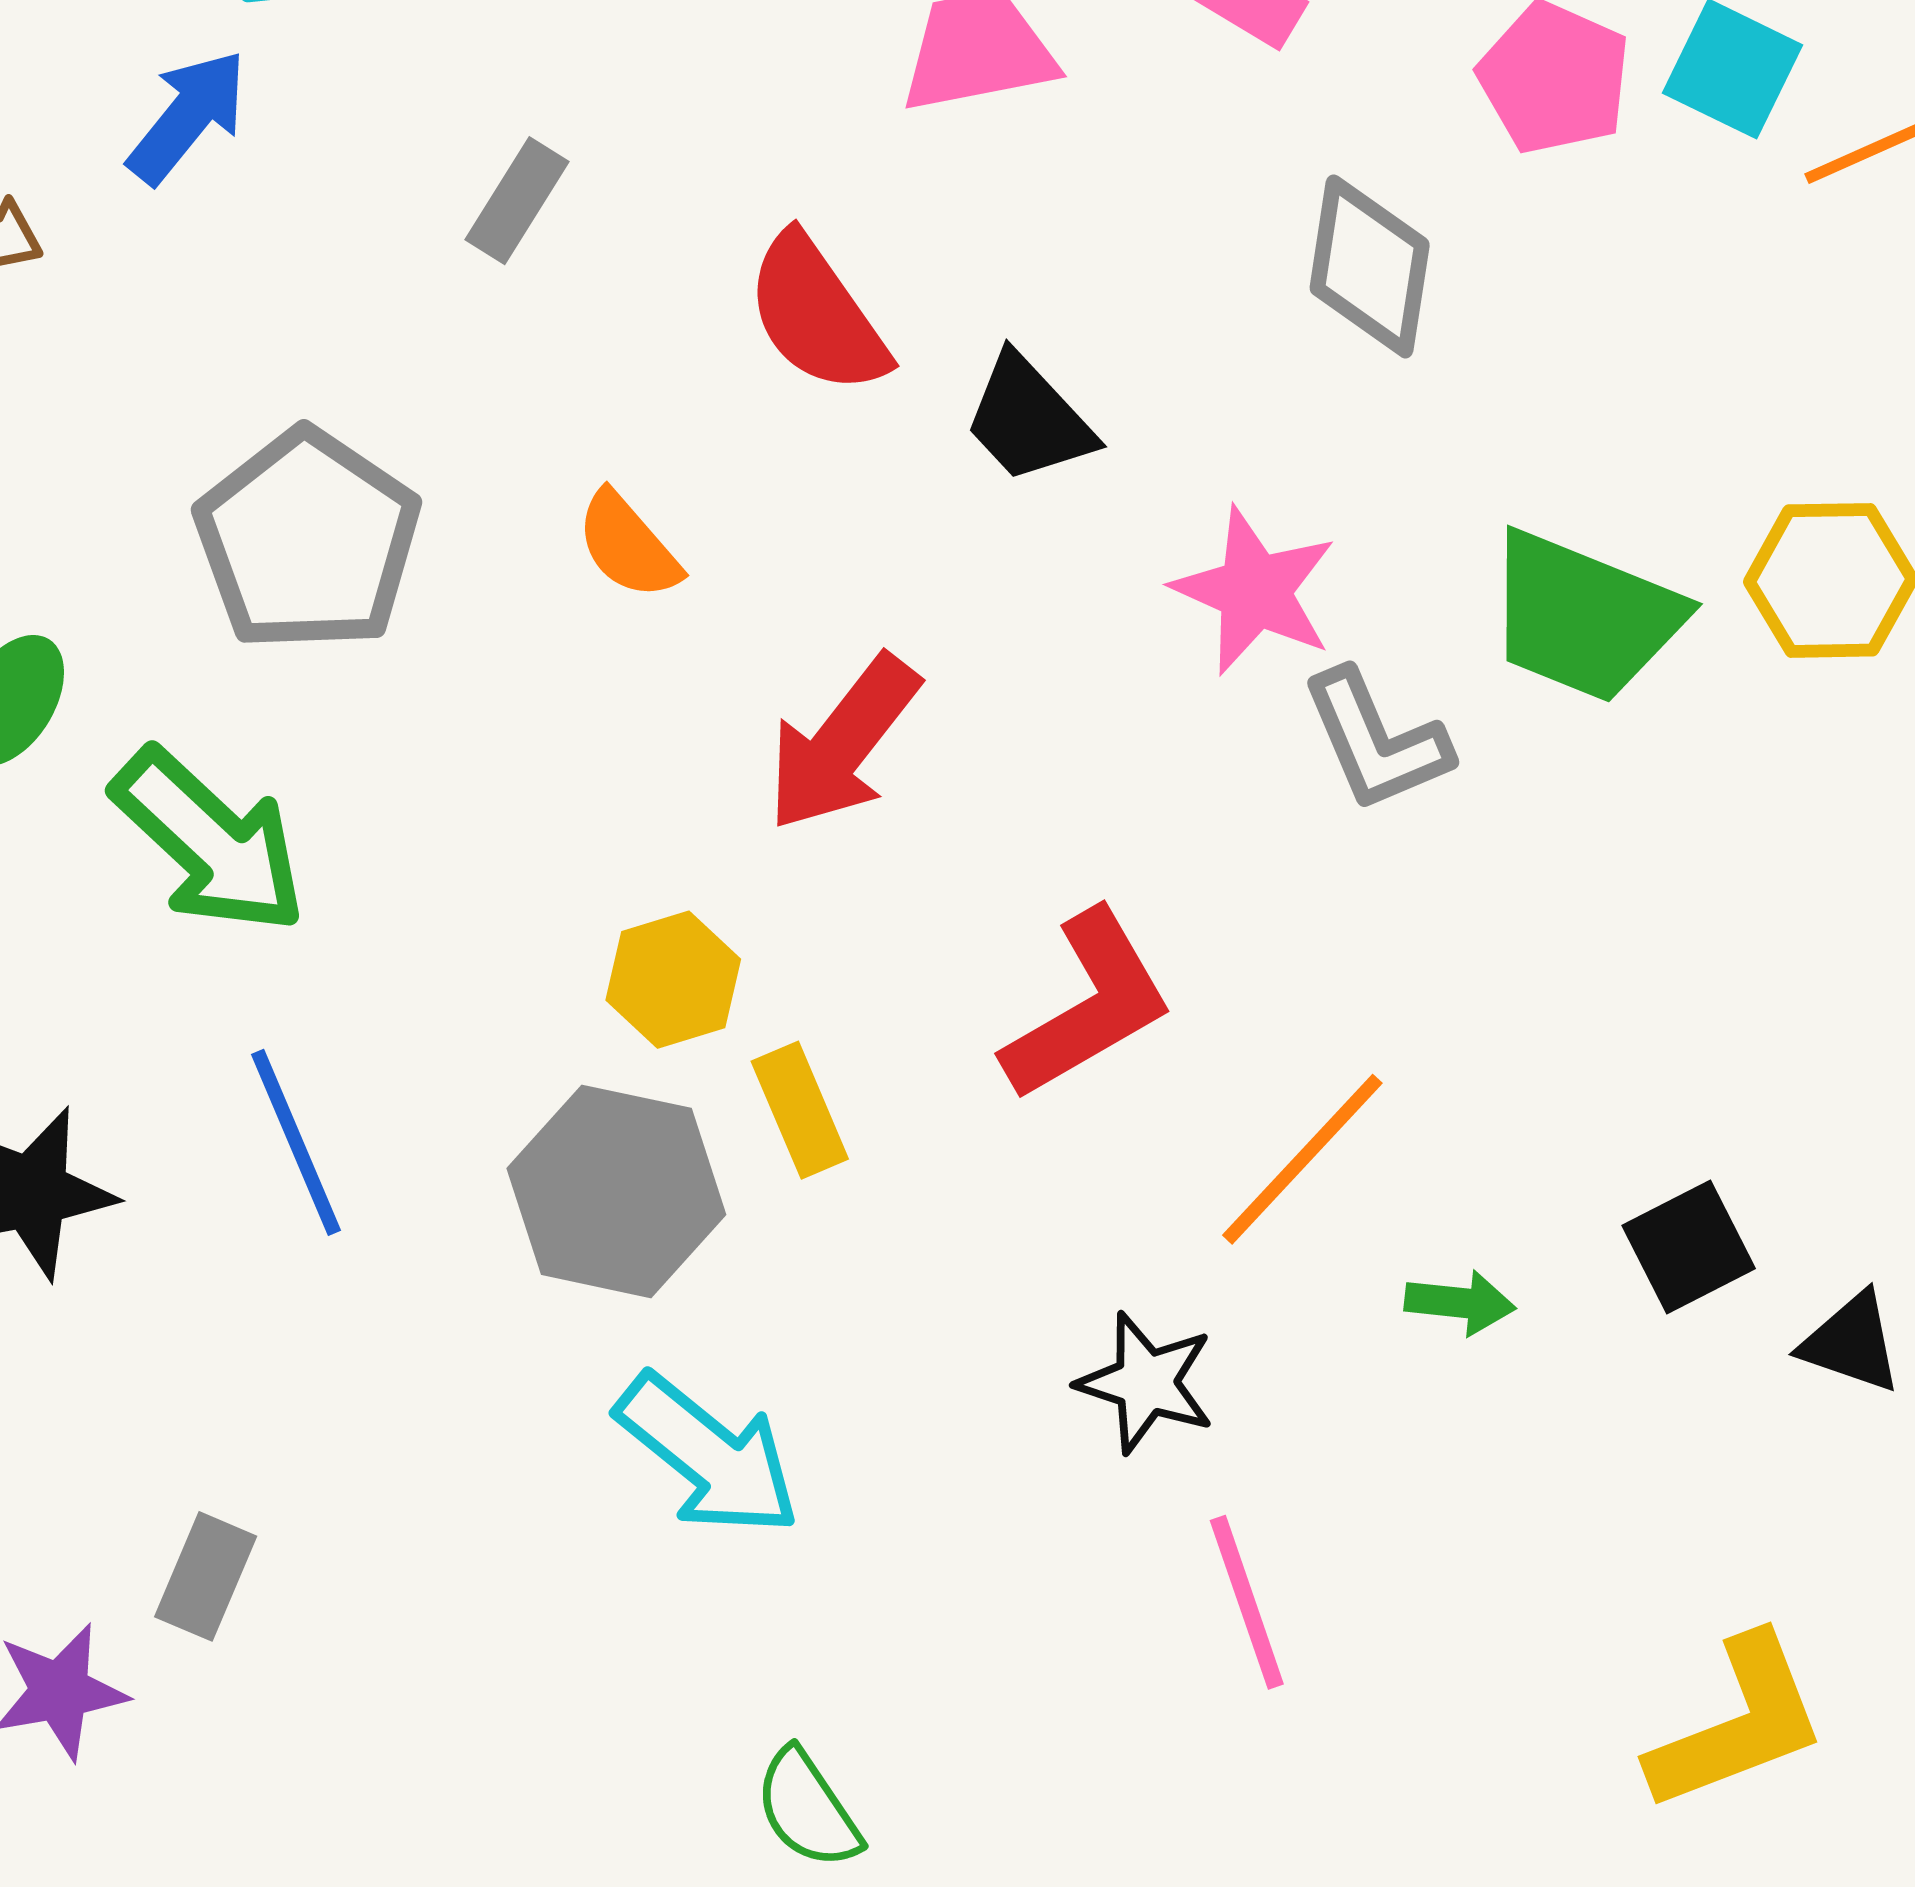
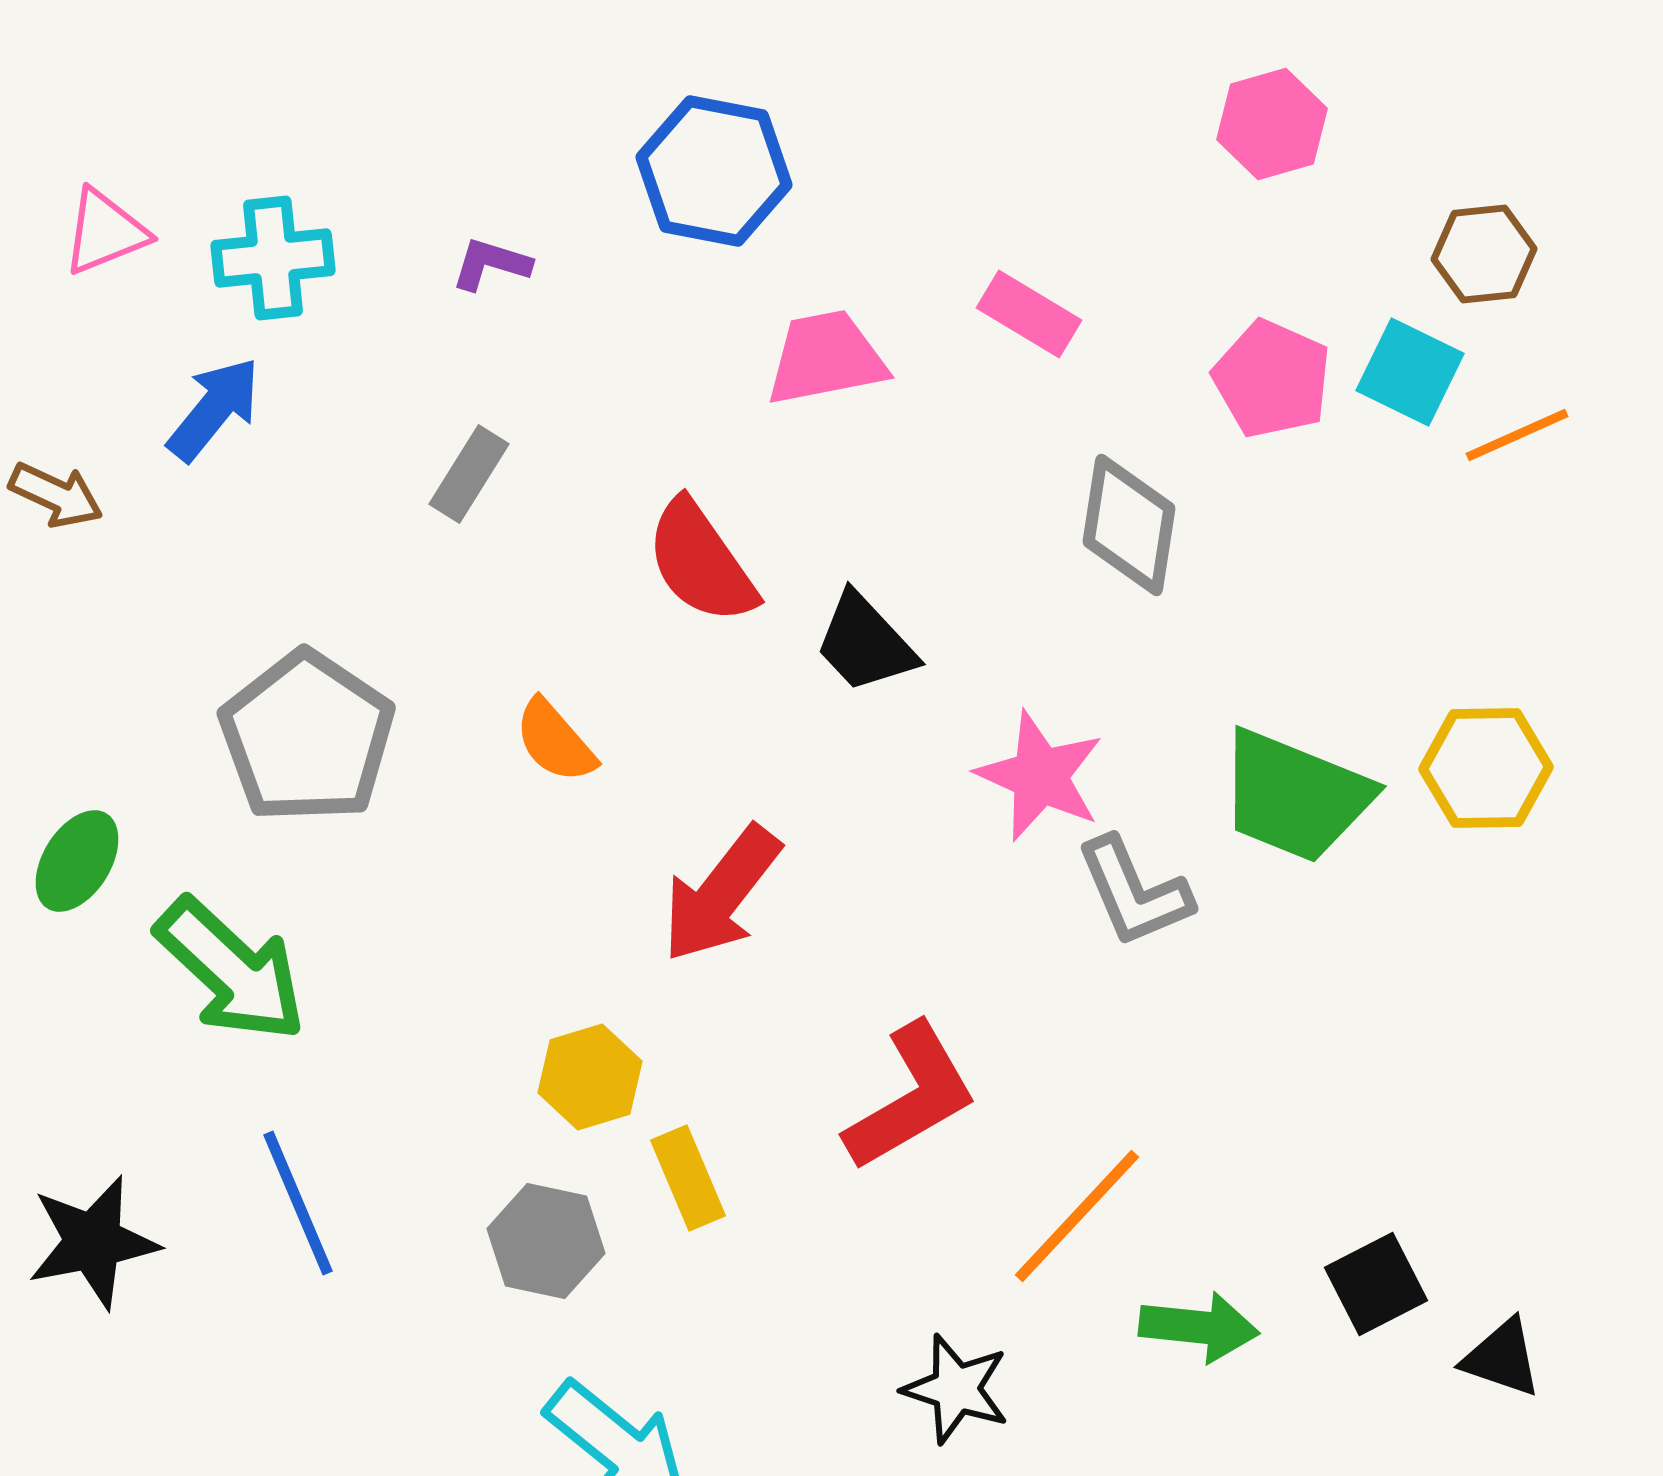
gray hexagon: (616, 1191) -> (546, 1241), size x0.7
green arrow: (1460, 1303) -> (1199, 1327), size x1.4

